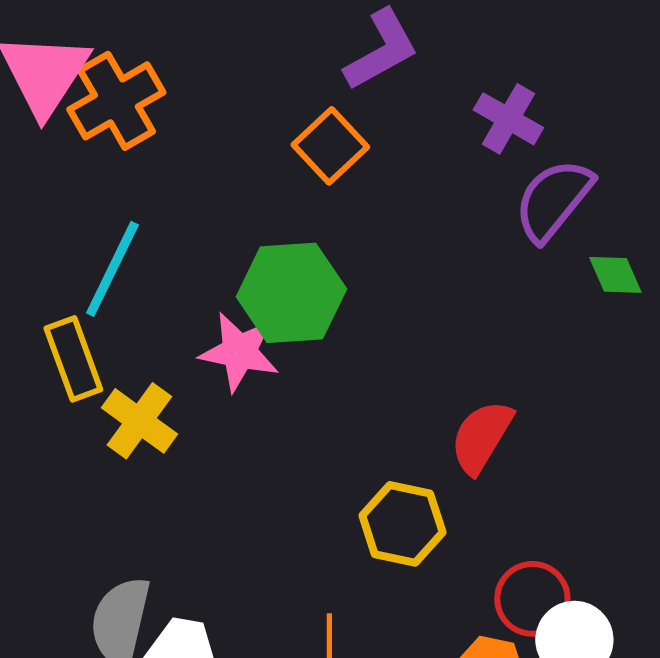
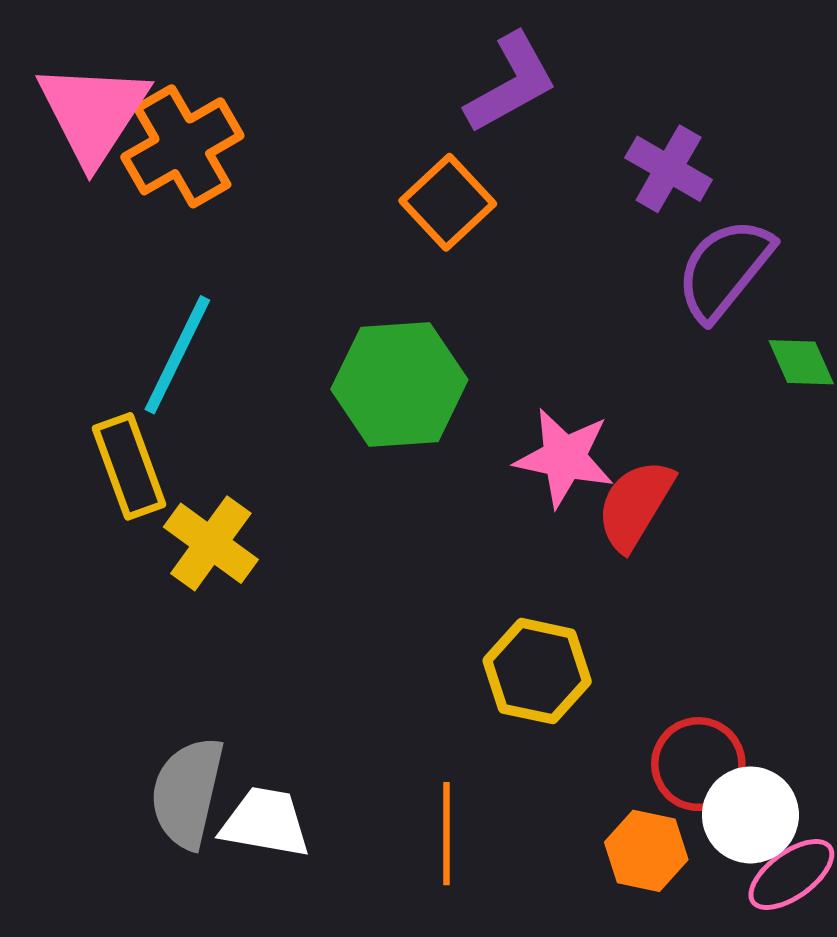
pink star: (239, 352) -> (564, 458), moved
red semicircle: (481, 437) -> (635, 505), moved

